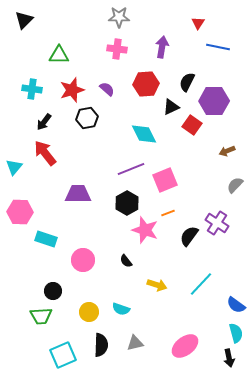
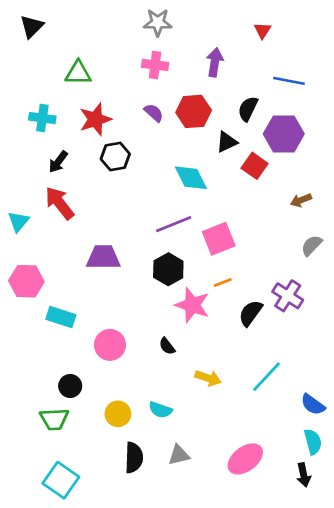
blue line: (218, 47) -> (289, 81), moved
purple semicircle: (107, 89) -> (154, 113), moved
cyan square: (63, 355) -> (61, 480), moved, turned -32

